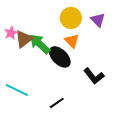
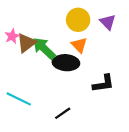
black ellipse: (60, 57) -> (66, 63), turned -40
black L-shape: (94, 76) -> (103, 84), turned -60

